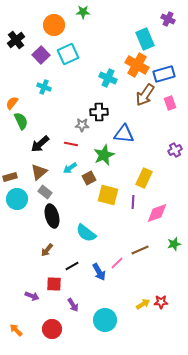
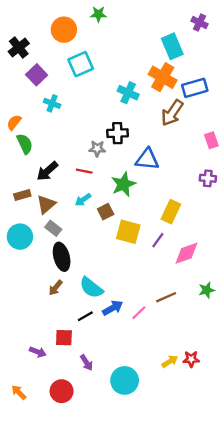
purple square: (41, 55) -> (37, 75), moved
pink rectangle: (170, 103) -> (211, 140), moved
purple cross: (175, 150) -> (208, 178), turned 32
brown rectangle: (10, 177) -> (22, 195), moved
purple line: (133, 202) -> (158, 240), turned 32
cyan semicircle: (86, 233) -> (91, 288), moved
brown arrow: (47, 250) -> (56, 288), moved
blue arrow: (99, 272) -> (113, 308), moved, turned -90

